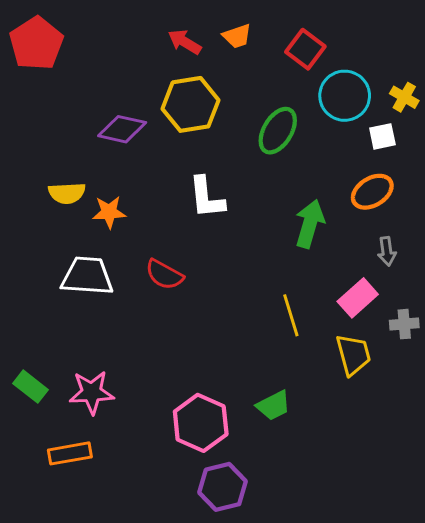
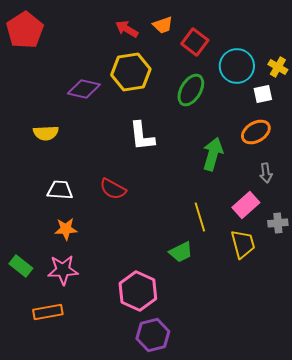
red square: (305, 49) -> (195, 42), moved
orange star: (109, 212) -> (66, 229), moved
white trapezoid: (87, 276) -> (60, 190), size x0.7
green trapezoid: (273, 405) -> (181, 252), moved

